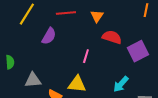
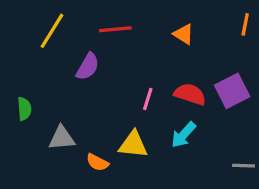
orange triangle: (97, 16) -> (183, 34), moved, turned -32
red semicircle: (112, 37) -> (190, 94), moved
cyan arrow: (121, 84) -> (183, 135), moved

